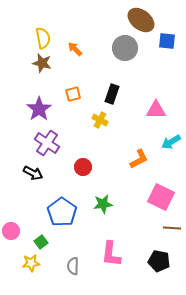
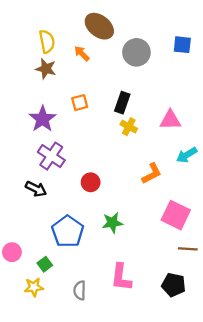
brown ellipse: (141, 20) -> (99, 26), moved
yellow cross: (100, 120) -> (129, 127), moved

